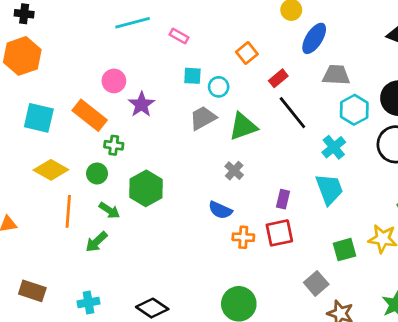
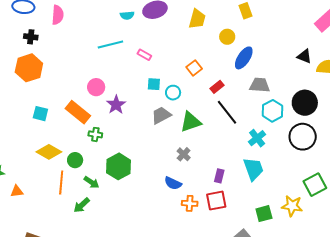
cyan square: (39, 118) -> (40, 114), size x0.7
green circle: (97, 173) -> (75, 160), moved

